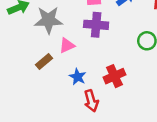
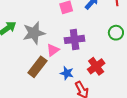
purple cross: (96, 25) -> (75, 39), moved
brown rectangle: (44, 62) -> (37, 67), size x1.5

